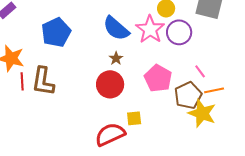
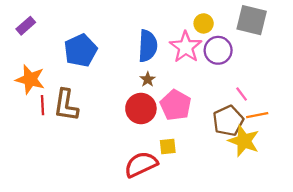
blue semicircle: (116, 28) -> (148, 46), turned -128
pink pentagon: (158, 78) -> (176, 105), moved

